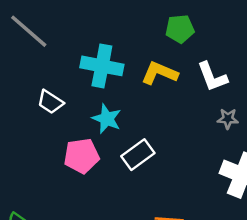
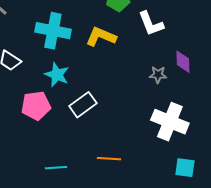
white L-shape: (212, 77) -> (151, 24), moved

